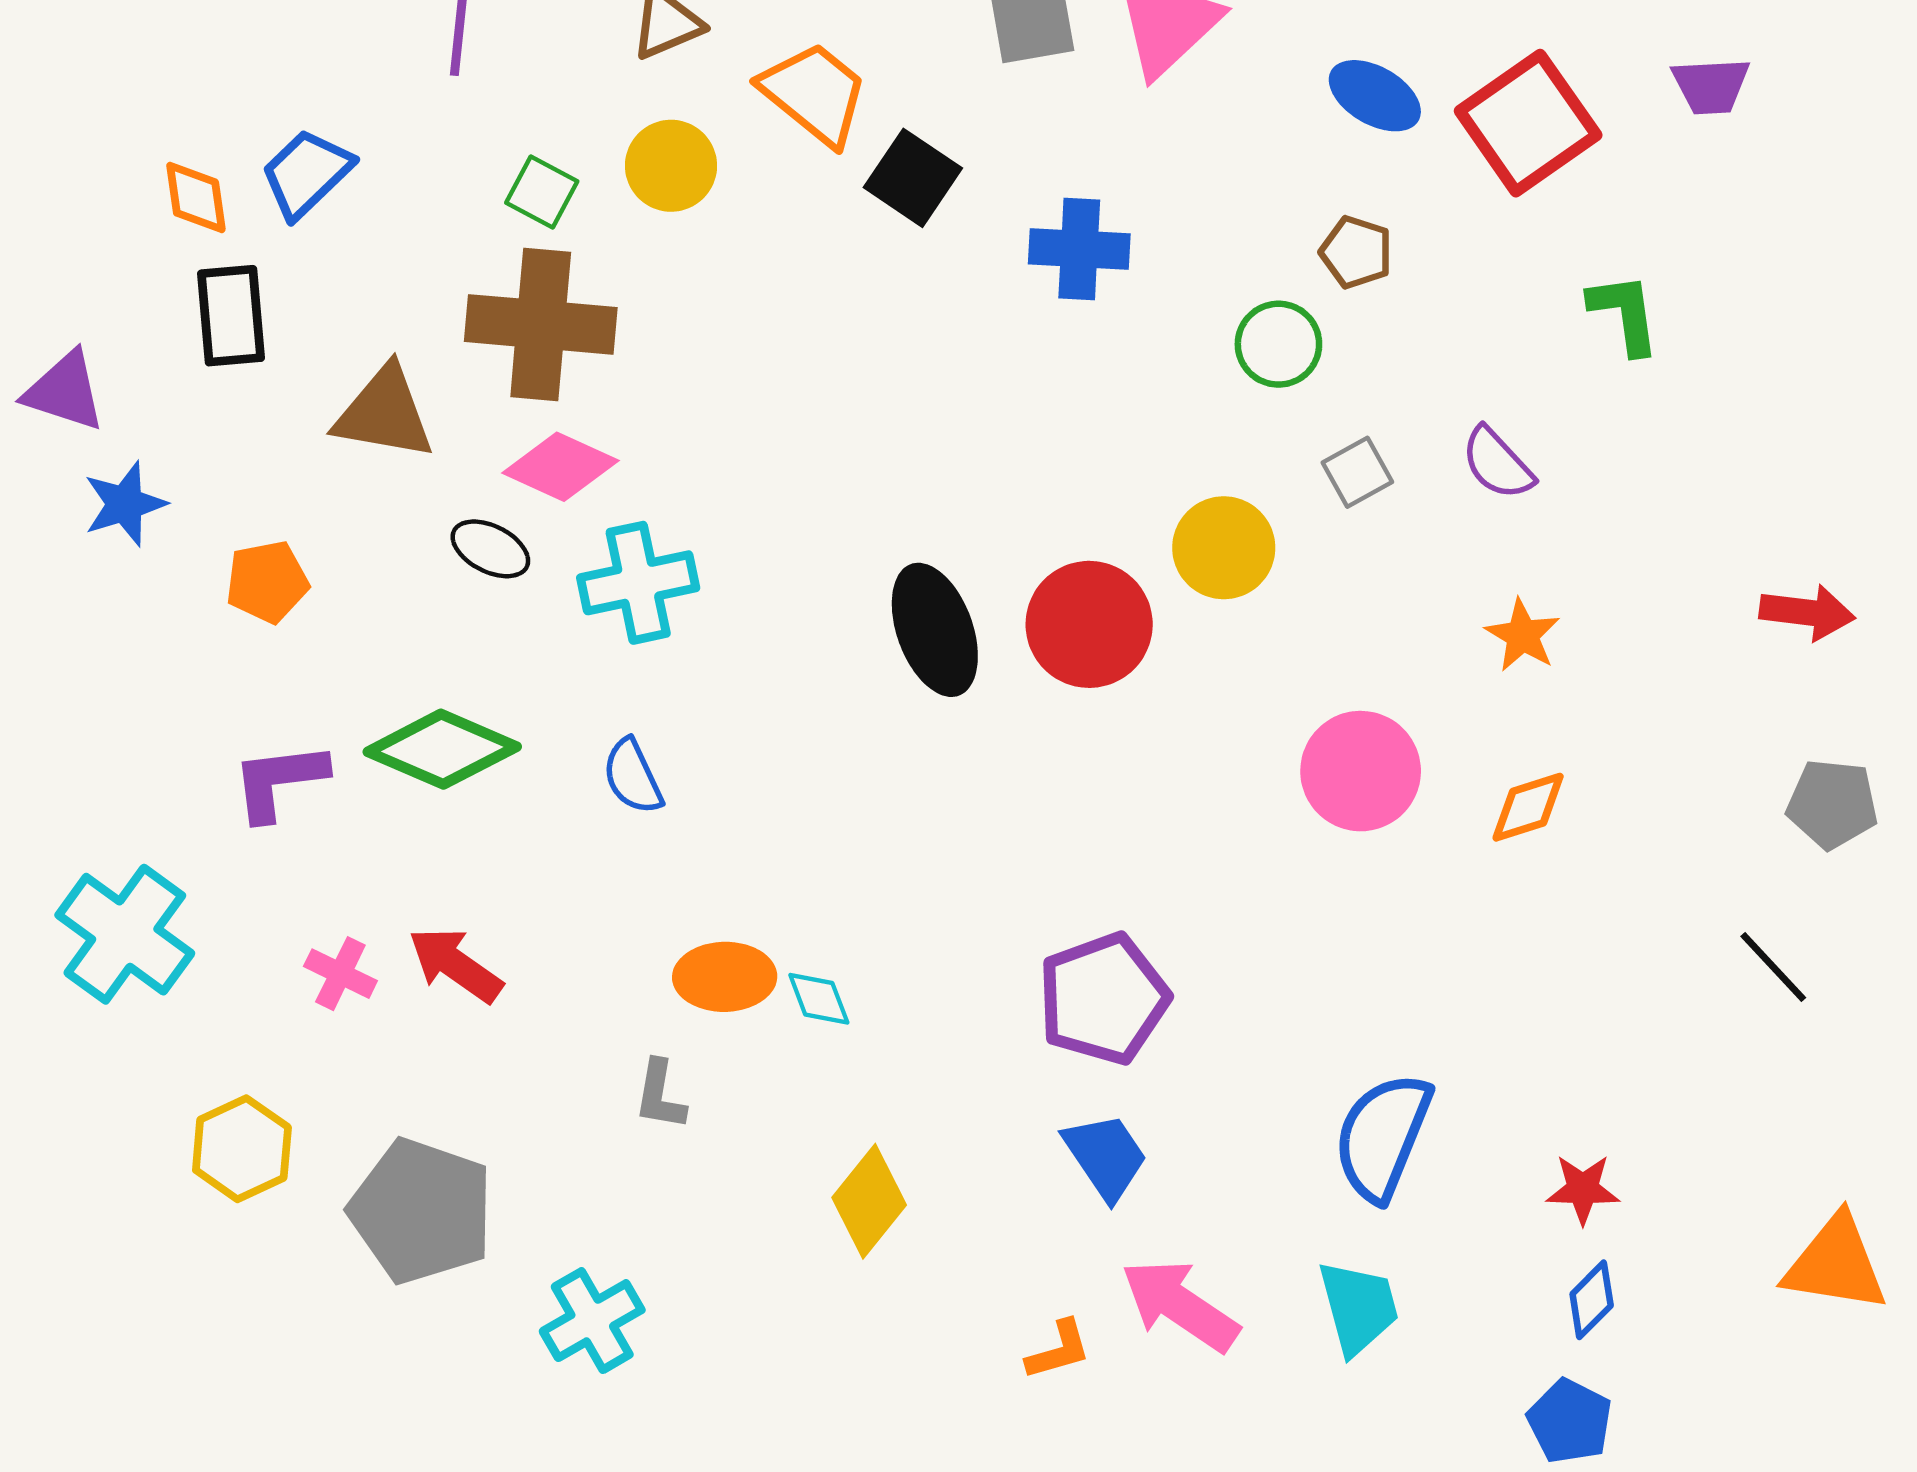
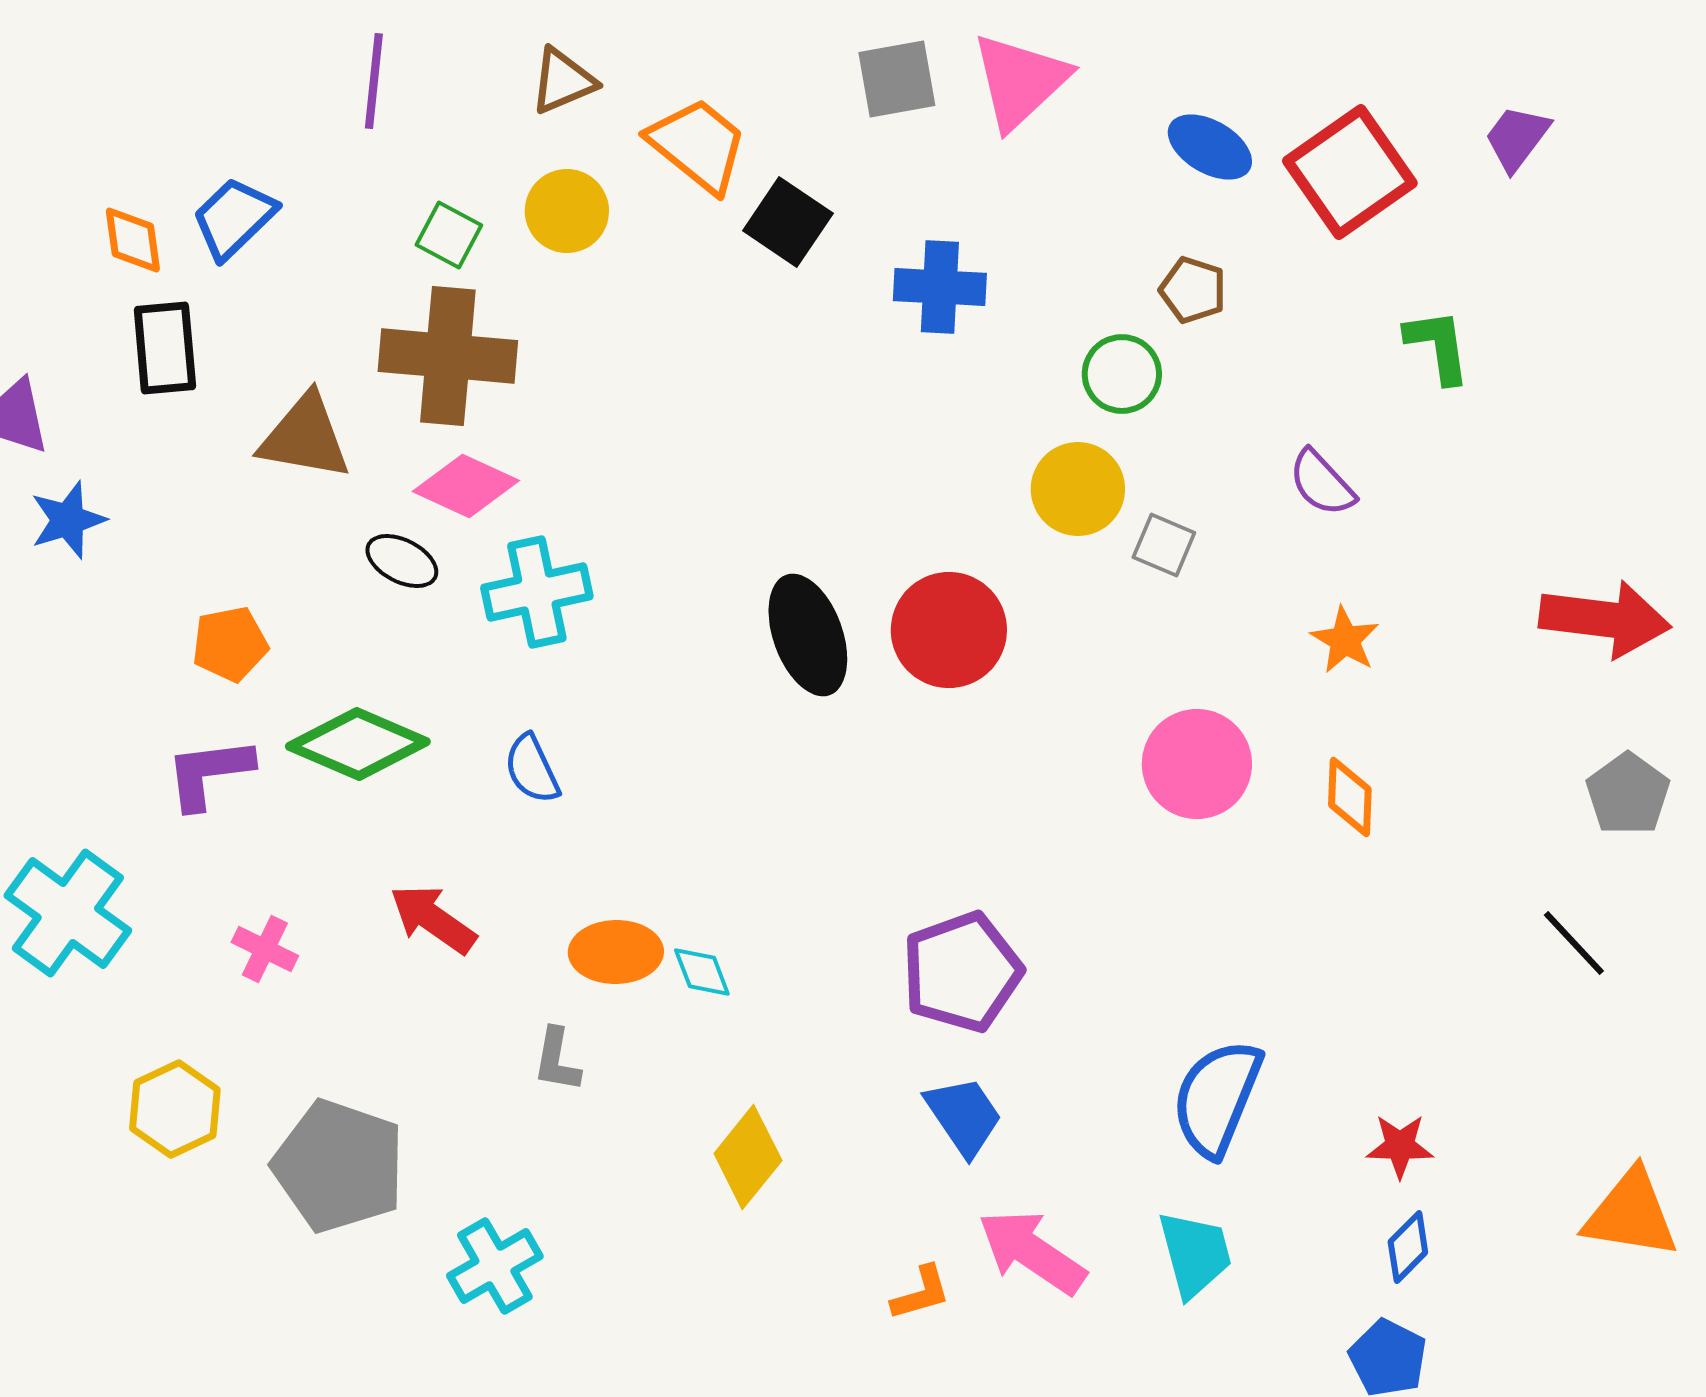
purple trapezoid: (1711, 86) -> (1517, 138), turned 130
gray square: (1357, 472) -> (1164, 545), moved, turned -38
yellow circle: (1224, 548) -> (1078, 489), moved
orange pentagon: (267, 582) -> (230, 644), moved
red arrow: (1807, 612) -> (1605, 619), size x1.5
gray pentagon: (1832, 804) -> (1628, 794), turned 30
orange diamond: (1528, 807) -> (1350, 797), turned -70
red arrow: (455, 965) -> (433, 919), moved

